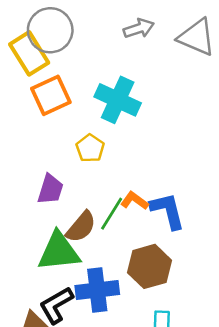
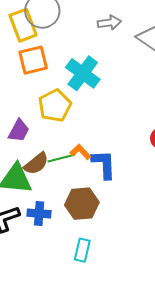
yellow pentagon: (90, 148) -> (55, 106), size x1.5
green line: (112, 214) -> (61, 158), turned 32
blue cross: (97, 290) -> (39, 213), size x0.7

